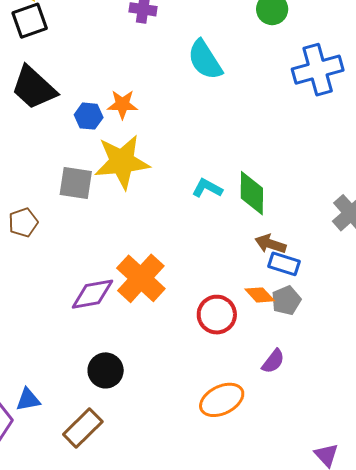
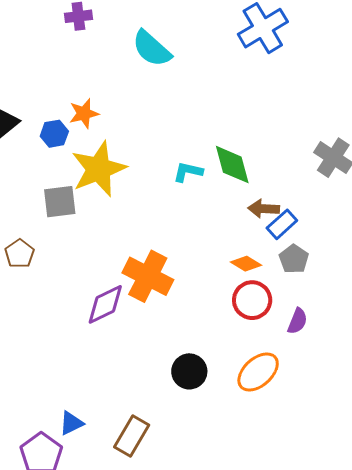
blue rectangle: (284, 264) -> (282, 224), turned -44
orange diamond: (260, 295) -> (246, 264), moved
red circle: (217, 315) -> (252, 300), moved
black circle: (106, 370) -> (189, 371), moved

